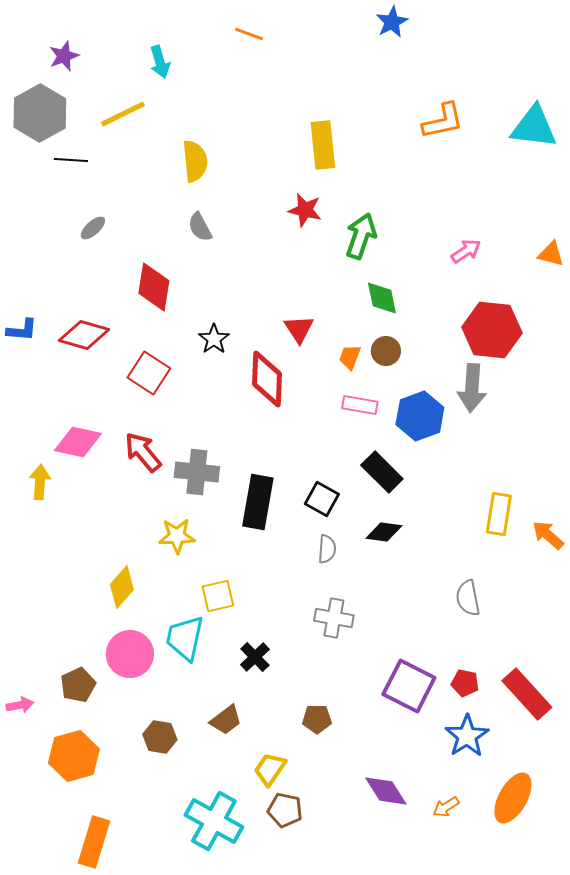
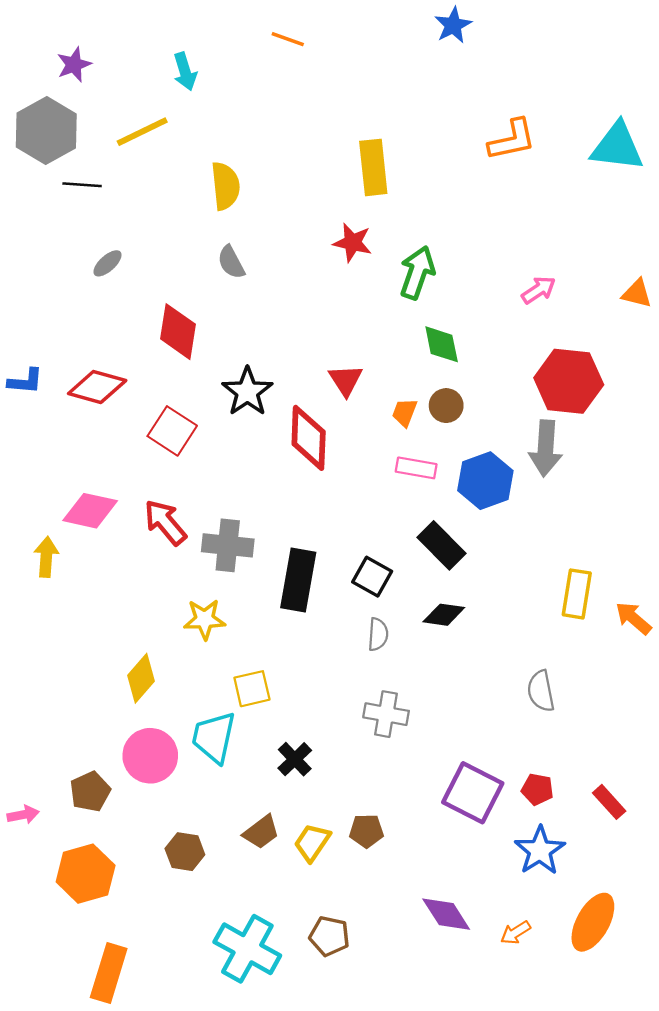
black star: (214, 339) -> (247, 392), size x1.4
red rectangle: (527, 694) -> (609, 802), size x0.6
yellow trapezoid: (270, 769) -> (312, 842), moved

